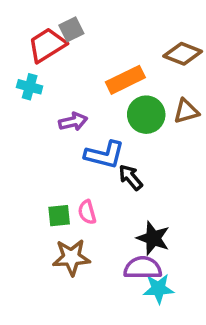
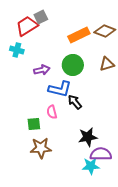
orange rectangle: (125, 80) -> (79, 35), moved
green circle: (146, 115) -> (73, 65), moved
pink semicircle: (87, 212) -> (52, 112), moved
black star: (153, 238) -> (88, 137), turned -30
purple semicircle: (143, 268) -> (101, 154), moved

